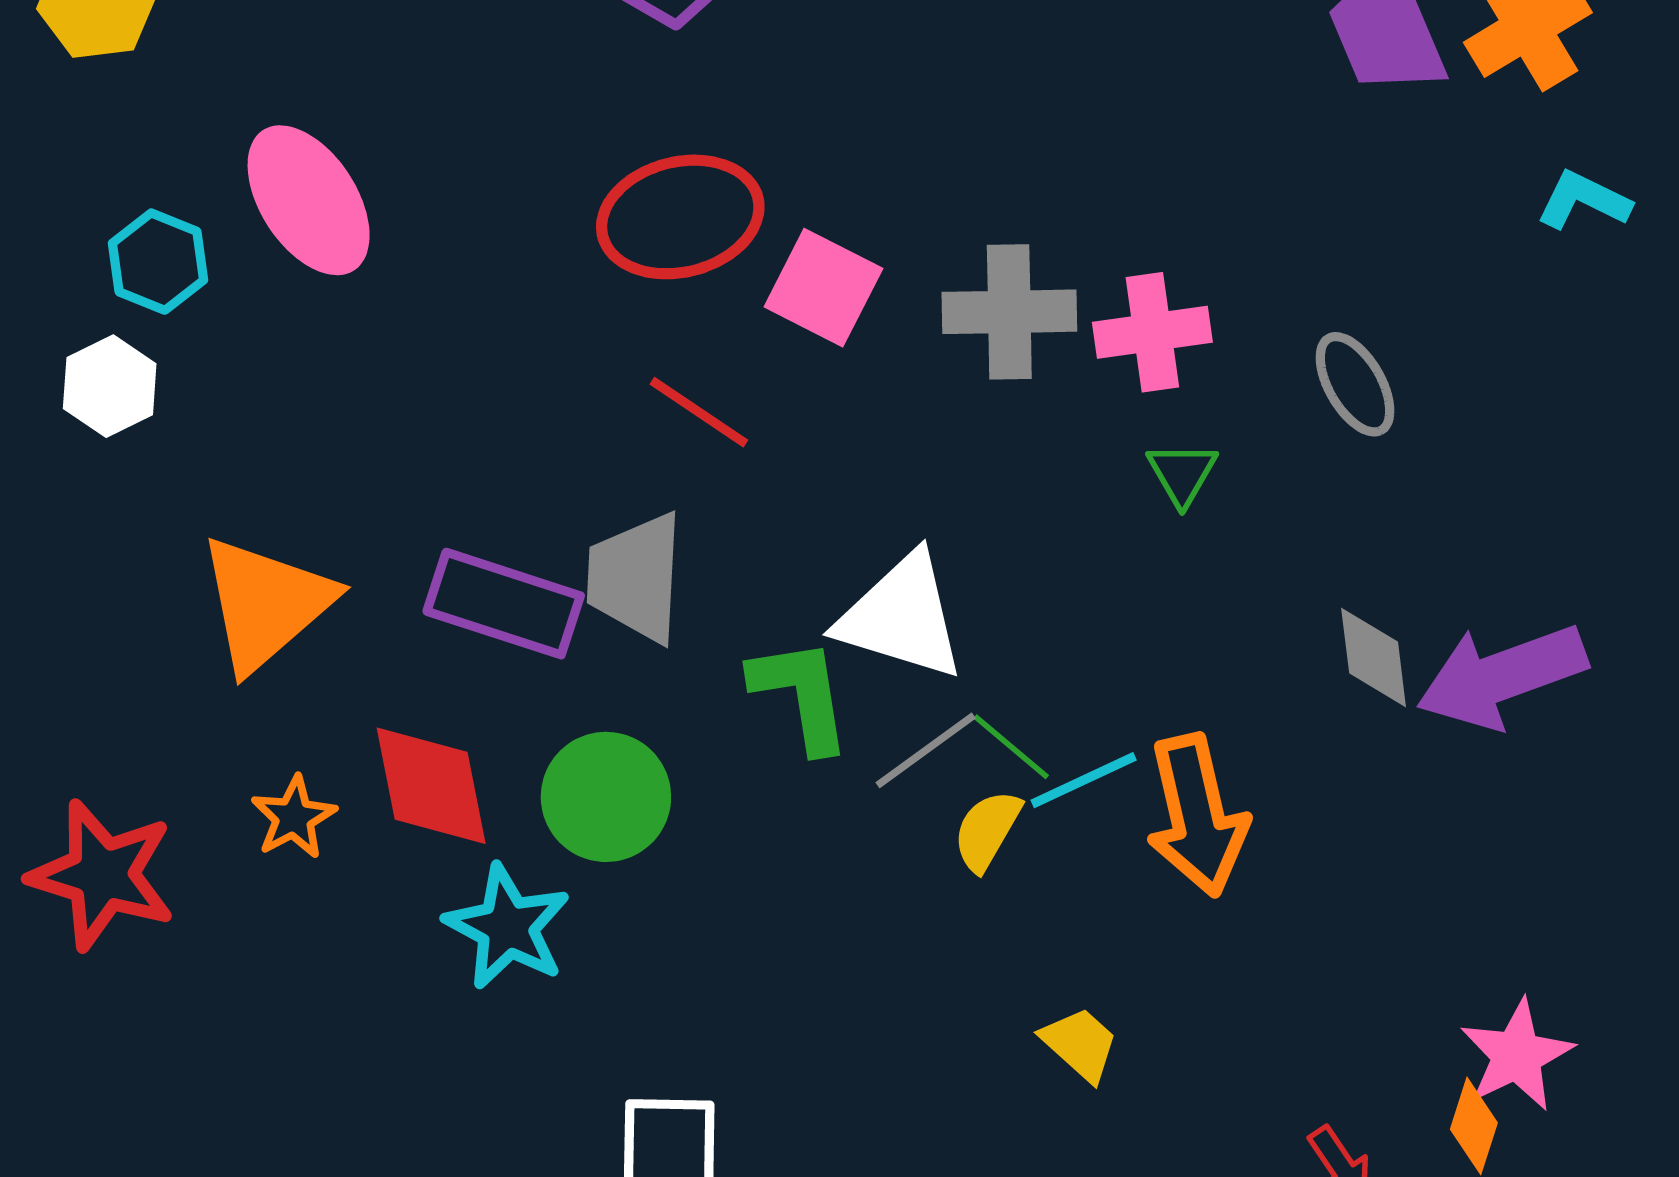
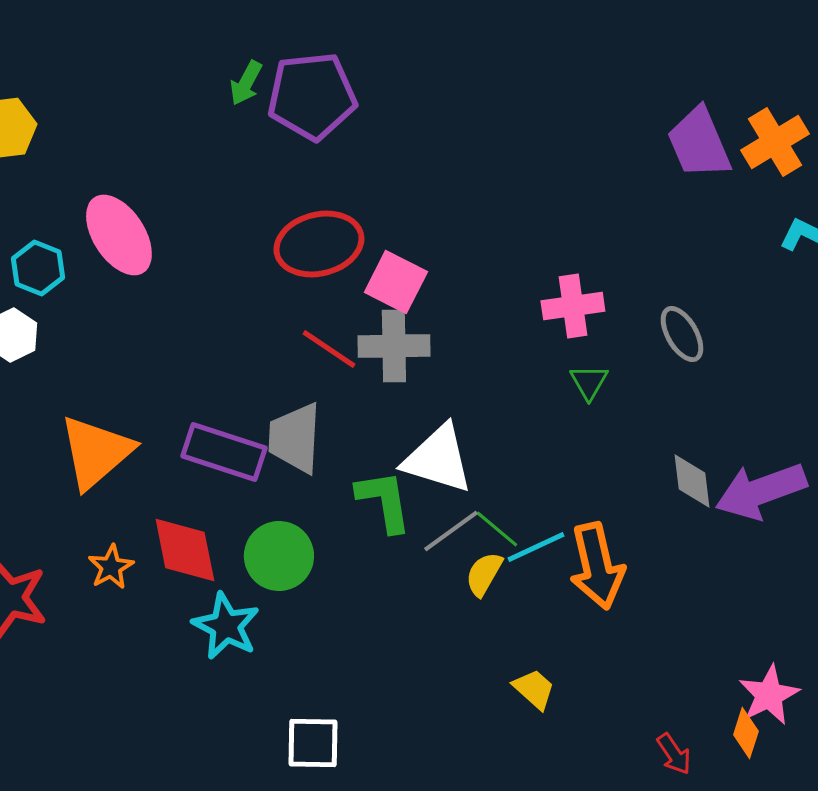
gray cross: (1009, 312) -> (394, 346), moved

